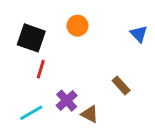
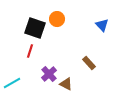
black square: (31, 38) -> (35, 28), moved
cyan line: (31, 113) -> (12, 83), moved

